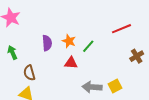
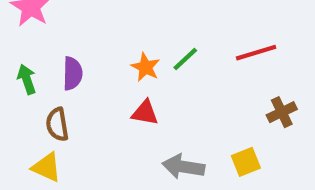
purple semicircle: (47, 43) -> (73, 73), moved
green line: (88, 46) -> (185, 59), moved
yellow square: (115, 86) -> (246, 162), moved

